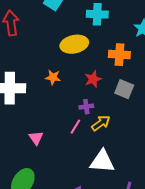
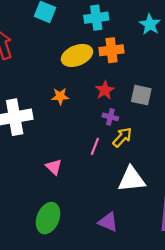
orange cross: (119, 55) -> (111, 50), moved
purple cross: (86, 107) -> (110, 117), moved, turned 32

